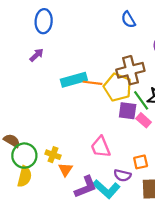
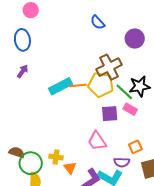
purple square: (128, 111) -> (110, 114), moved

